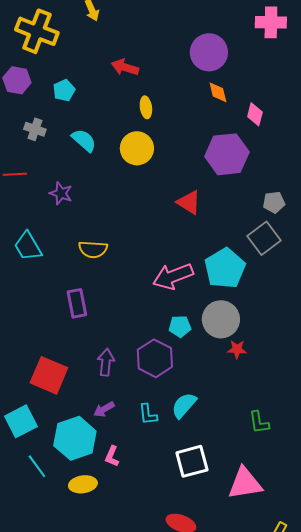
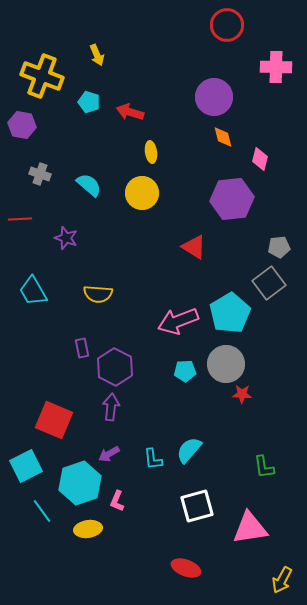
cyan pentagon: (64, 90) -> (89, 102), moved, turned -30
purple rectangle: (77, 303) -> (82, 348), size x0.7
purple hexagon: (155, 358) -> (115, 367), moved

